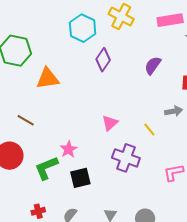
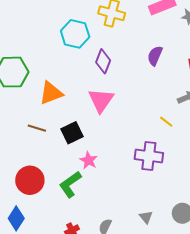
brown line: (26, 120) -> (37, 128), moved
pink triangle: (110, 123) -> (101, 100), moved, size x1.5
black square: (80, 178) -> (72, 133), moved

